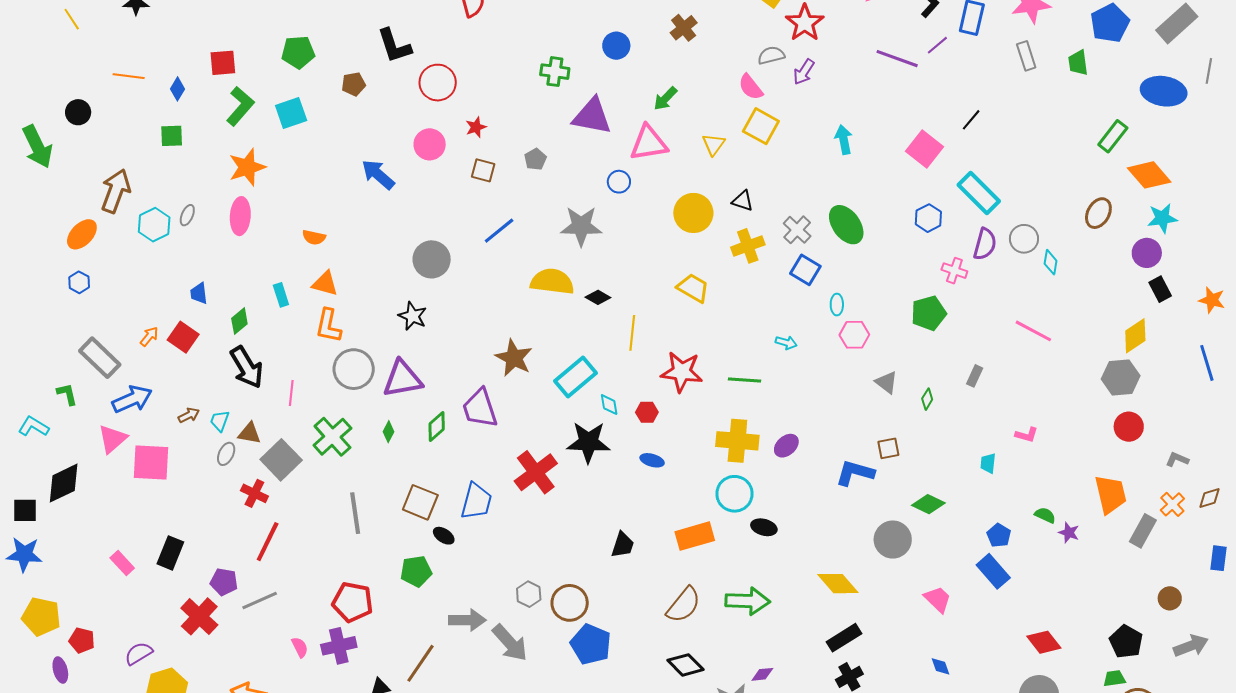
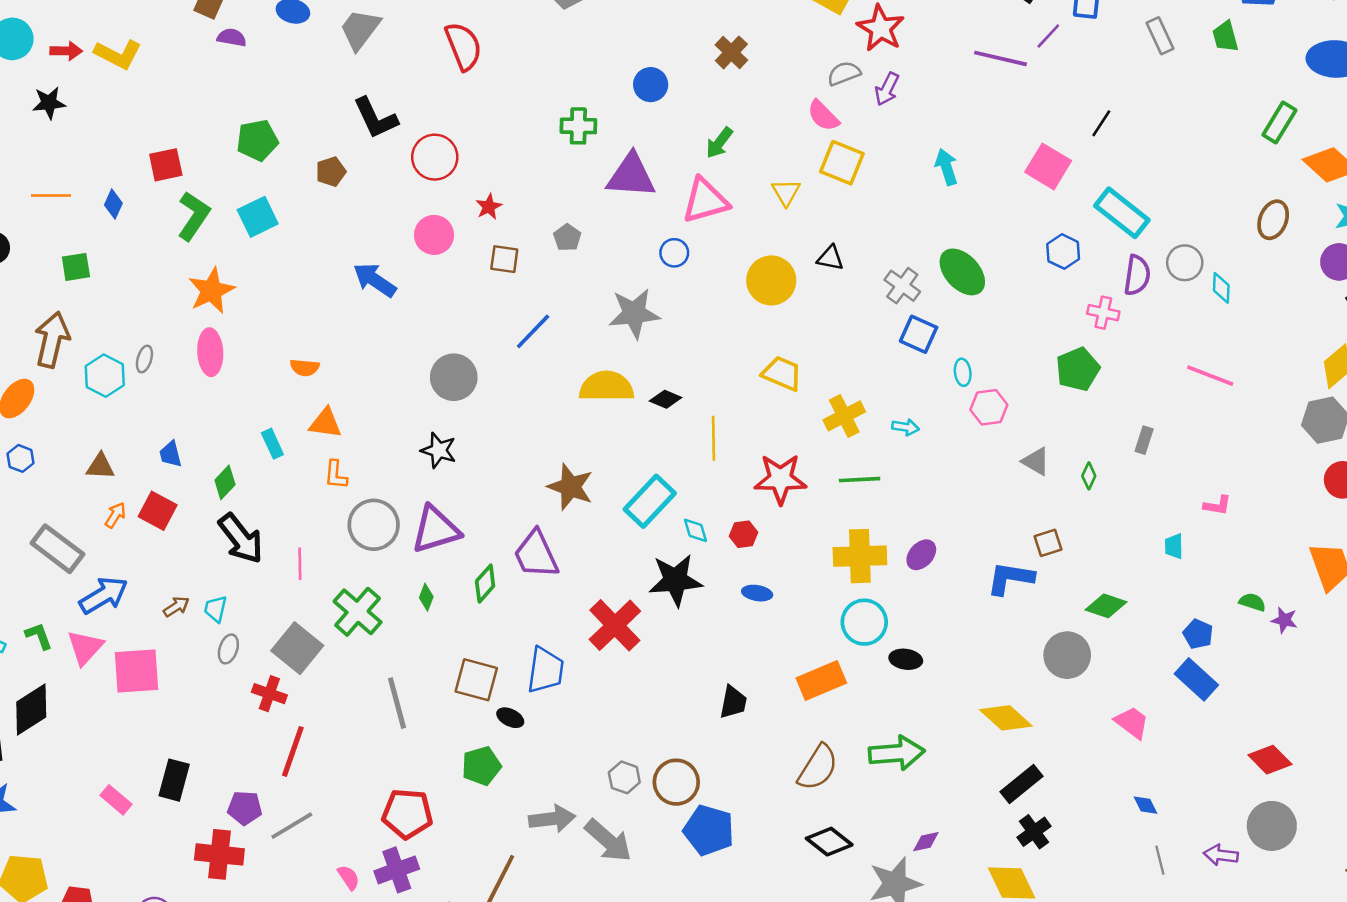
green square: (172, 136) -> (76, 267), moved
yellow cross: (748, 246) -> (844, 416), moved
orange L-shape: (328, 326) -> (336, 475), size x0.7
green L-shape: (67, 394) -> (39, 636), moved
brown triangle: (249, 433) -> (100, 466), moved
red cross: (199, 616) -> (219, 854), turned -30

